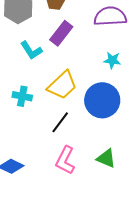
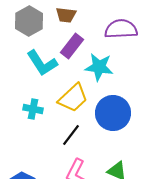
cyan L-shape: (31, 50) -> (42, 63), size x1.4
cyan star: (112, 60) -> (99, 67), moved, size x1.6

